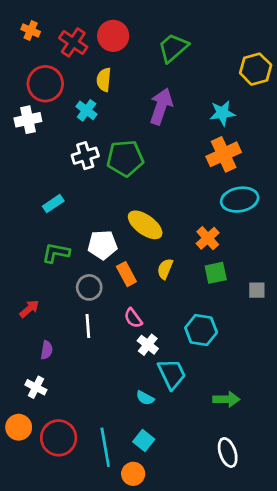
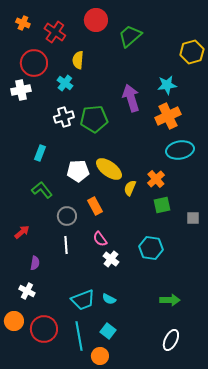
red circle: (113, 36) -> (96, 20), moved
purple arrow: (161, 106) -> (131, 98), moved, turned -36
cyan rectangle: (53, 204) -> (40, 153), turned -35
white pentagon: (103, 245) -> (78, 171), moved
green L-shape: (56, 253) -> (42, 190), turned 40
yellow semicircle: (165, 269) -> (130, 188), moved
cyan trapezoid: (172, 374) -> (83, 300), moved, turned 95
white ellipse: (228, 453) -> (171, 340), turned 45

